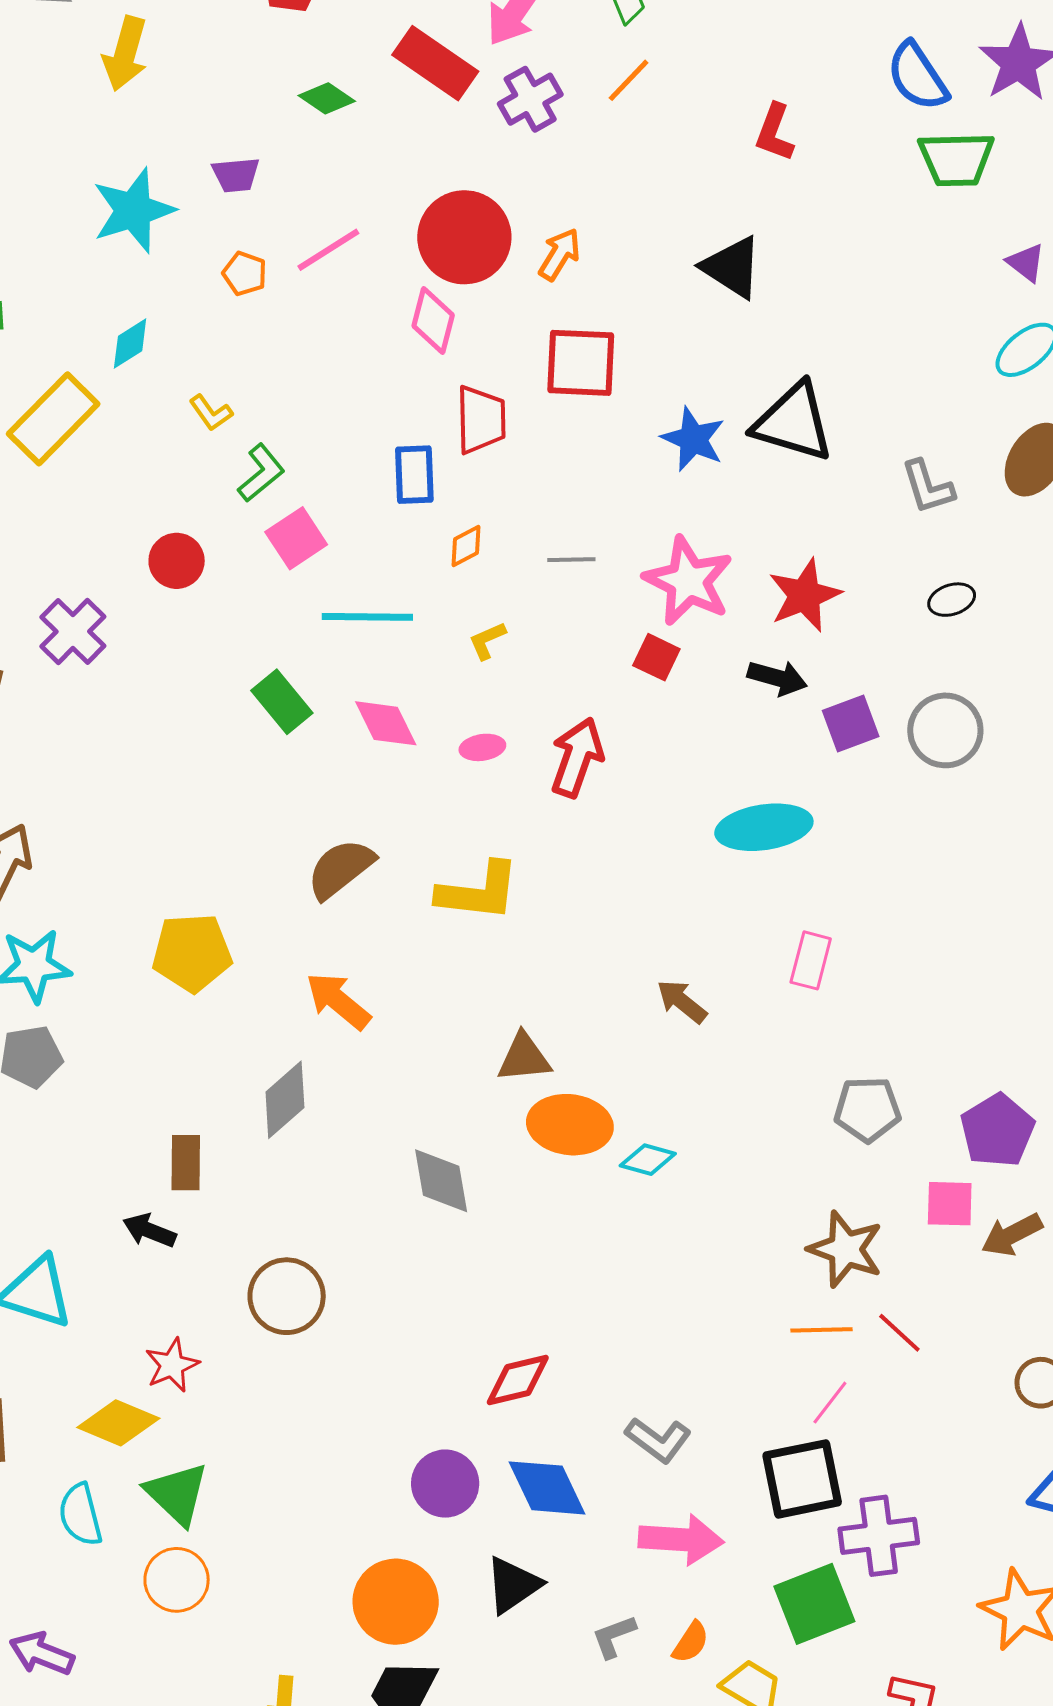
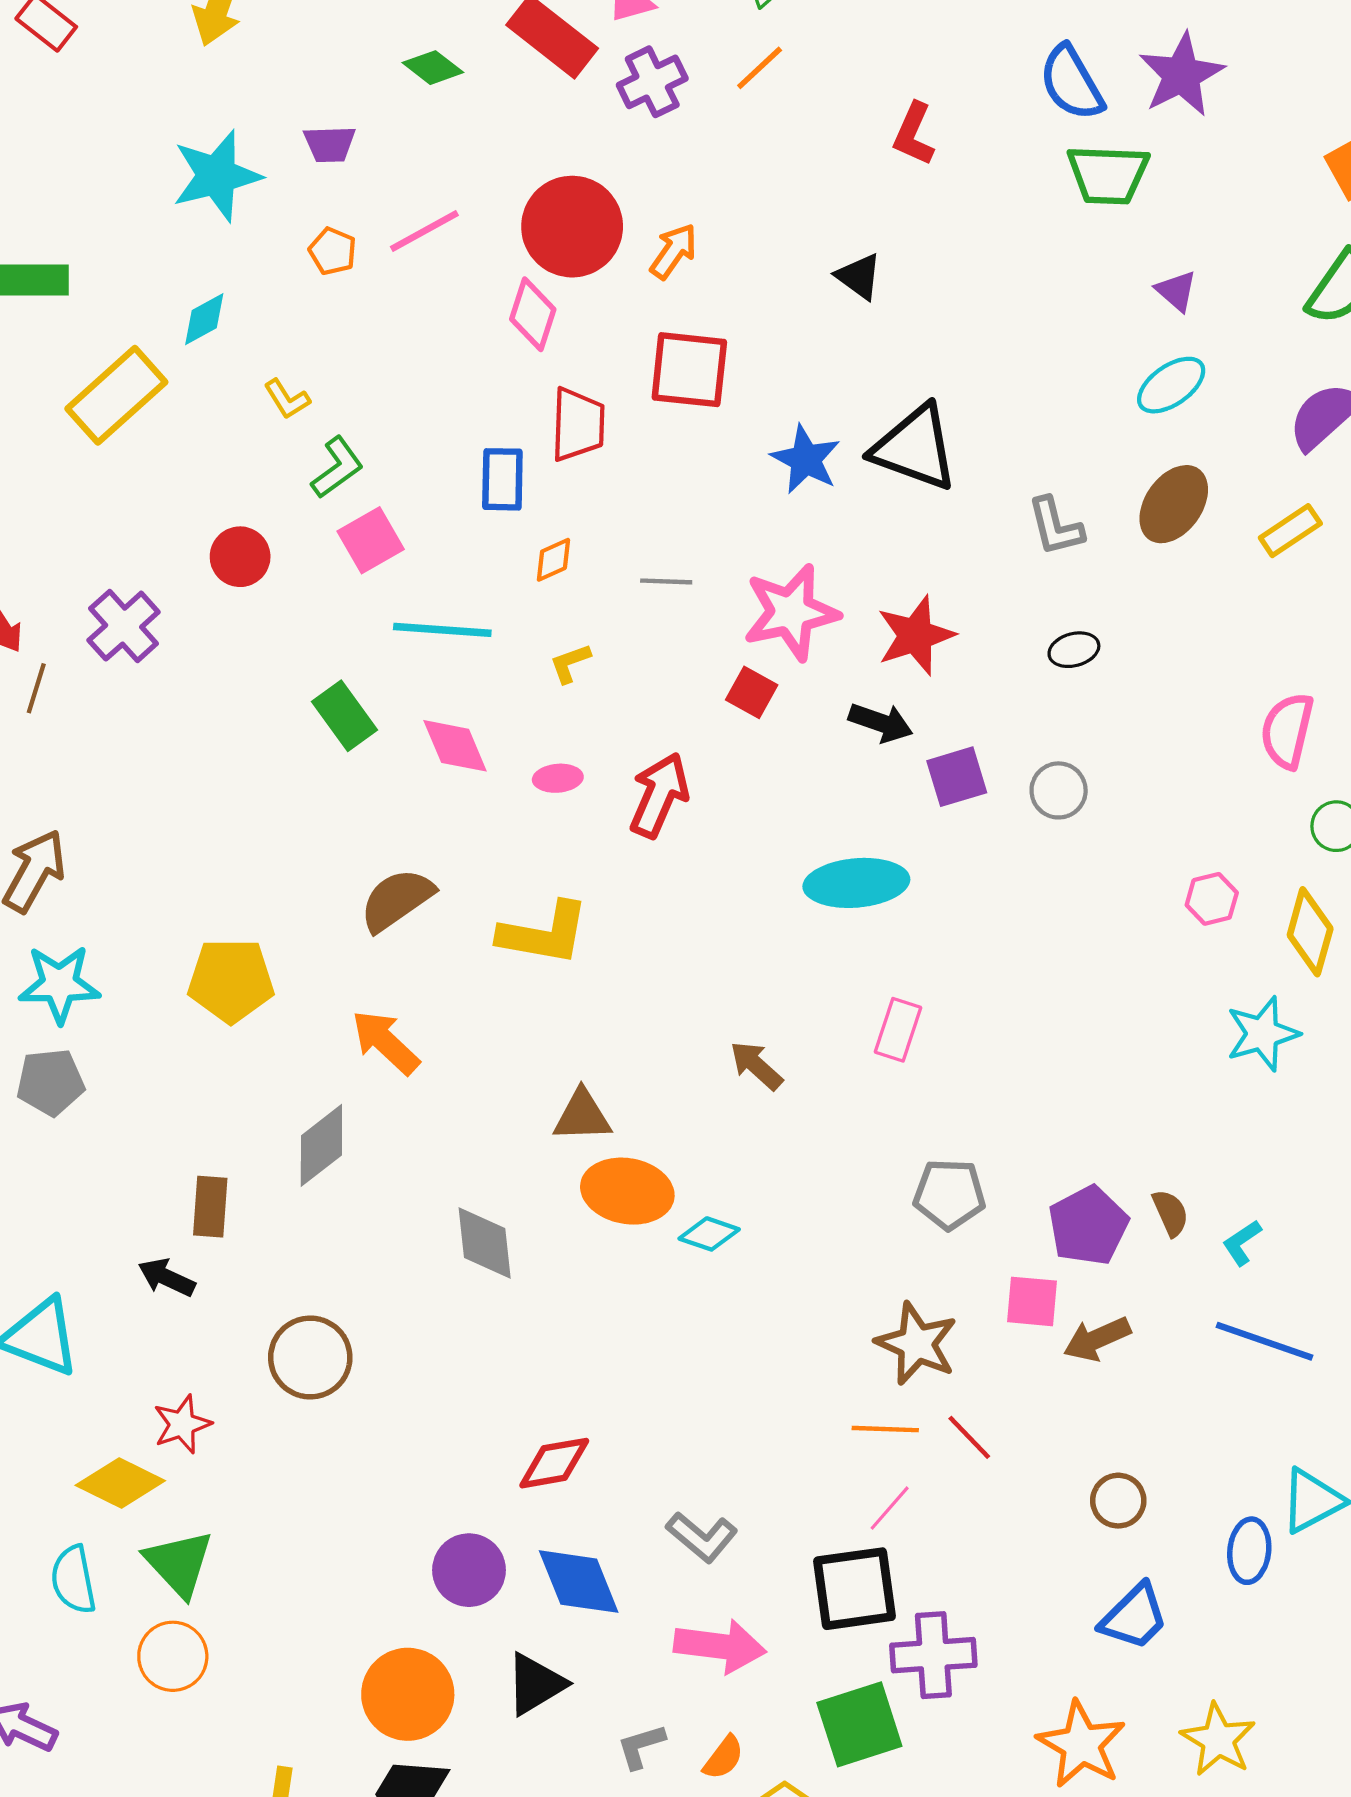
black triangle: (732, 267) -> (859, 276), size x0.7
pink star: (688, 581) -> (791, 612), turned 30
gray circle: (945, 730) -> (1059, 790), size x0.7

